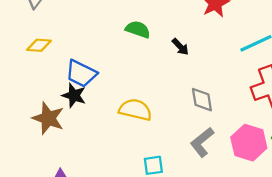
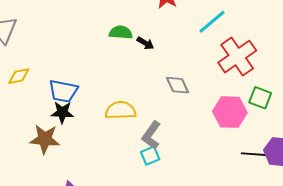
green semicircle: (138, 29) -> (121, 33), moved
gray L-shape: (202, 142) -> (151, 135), moved

